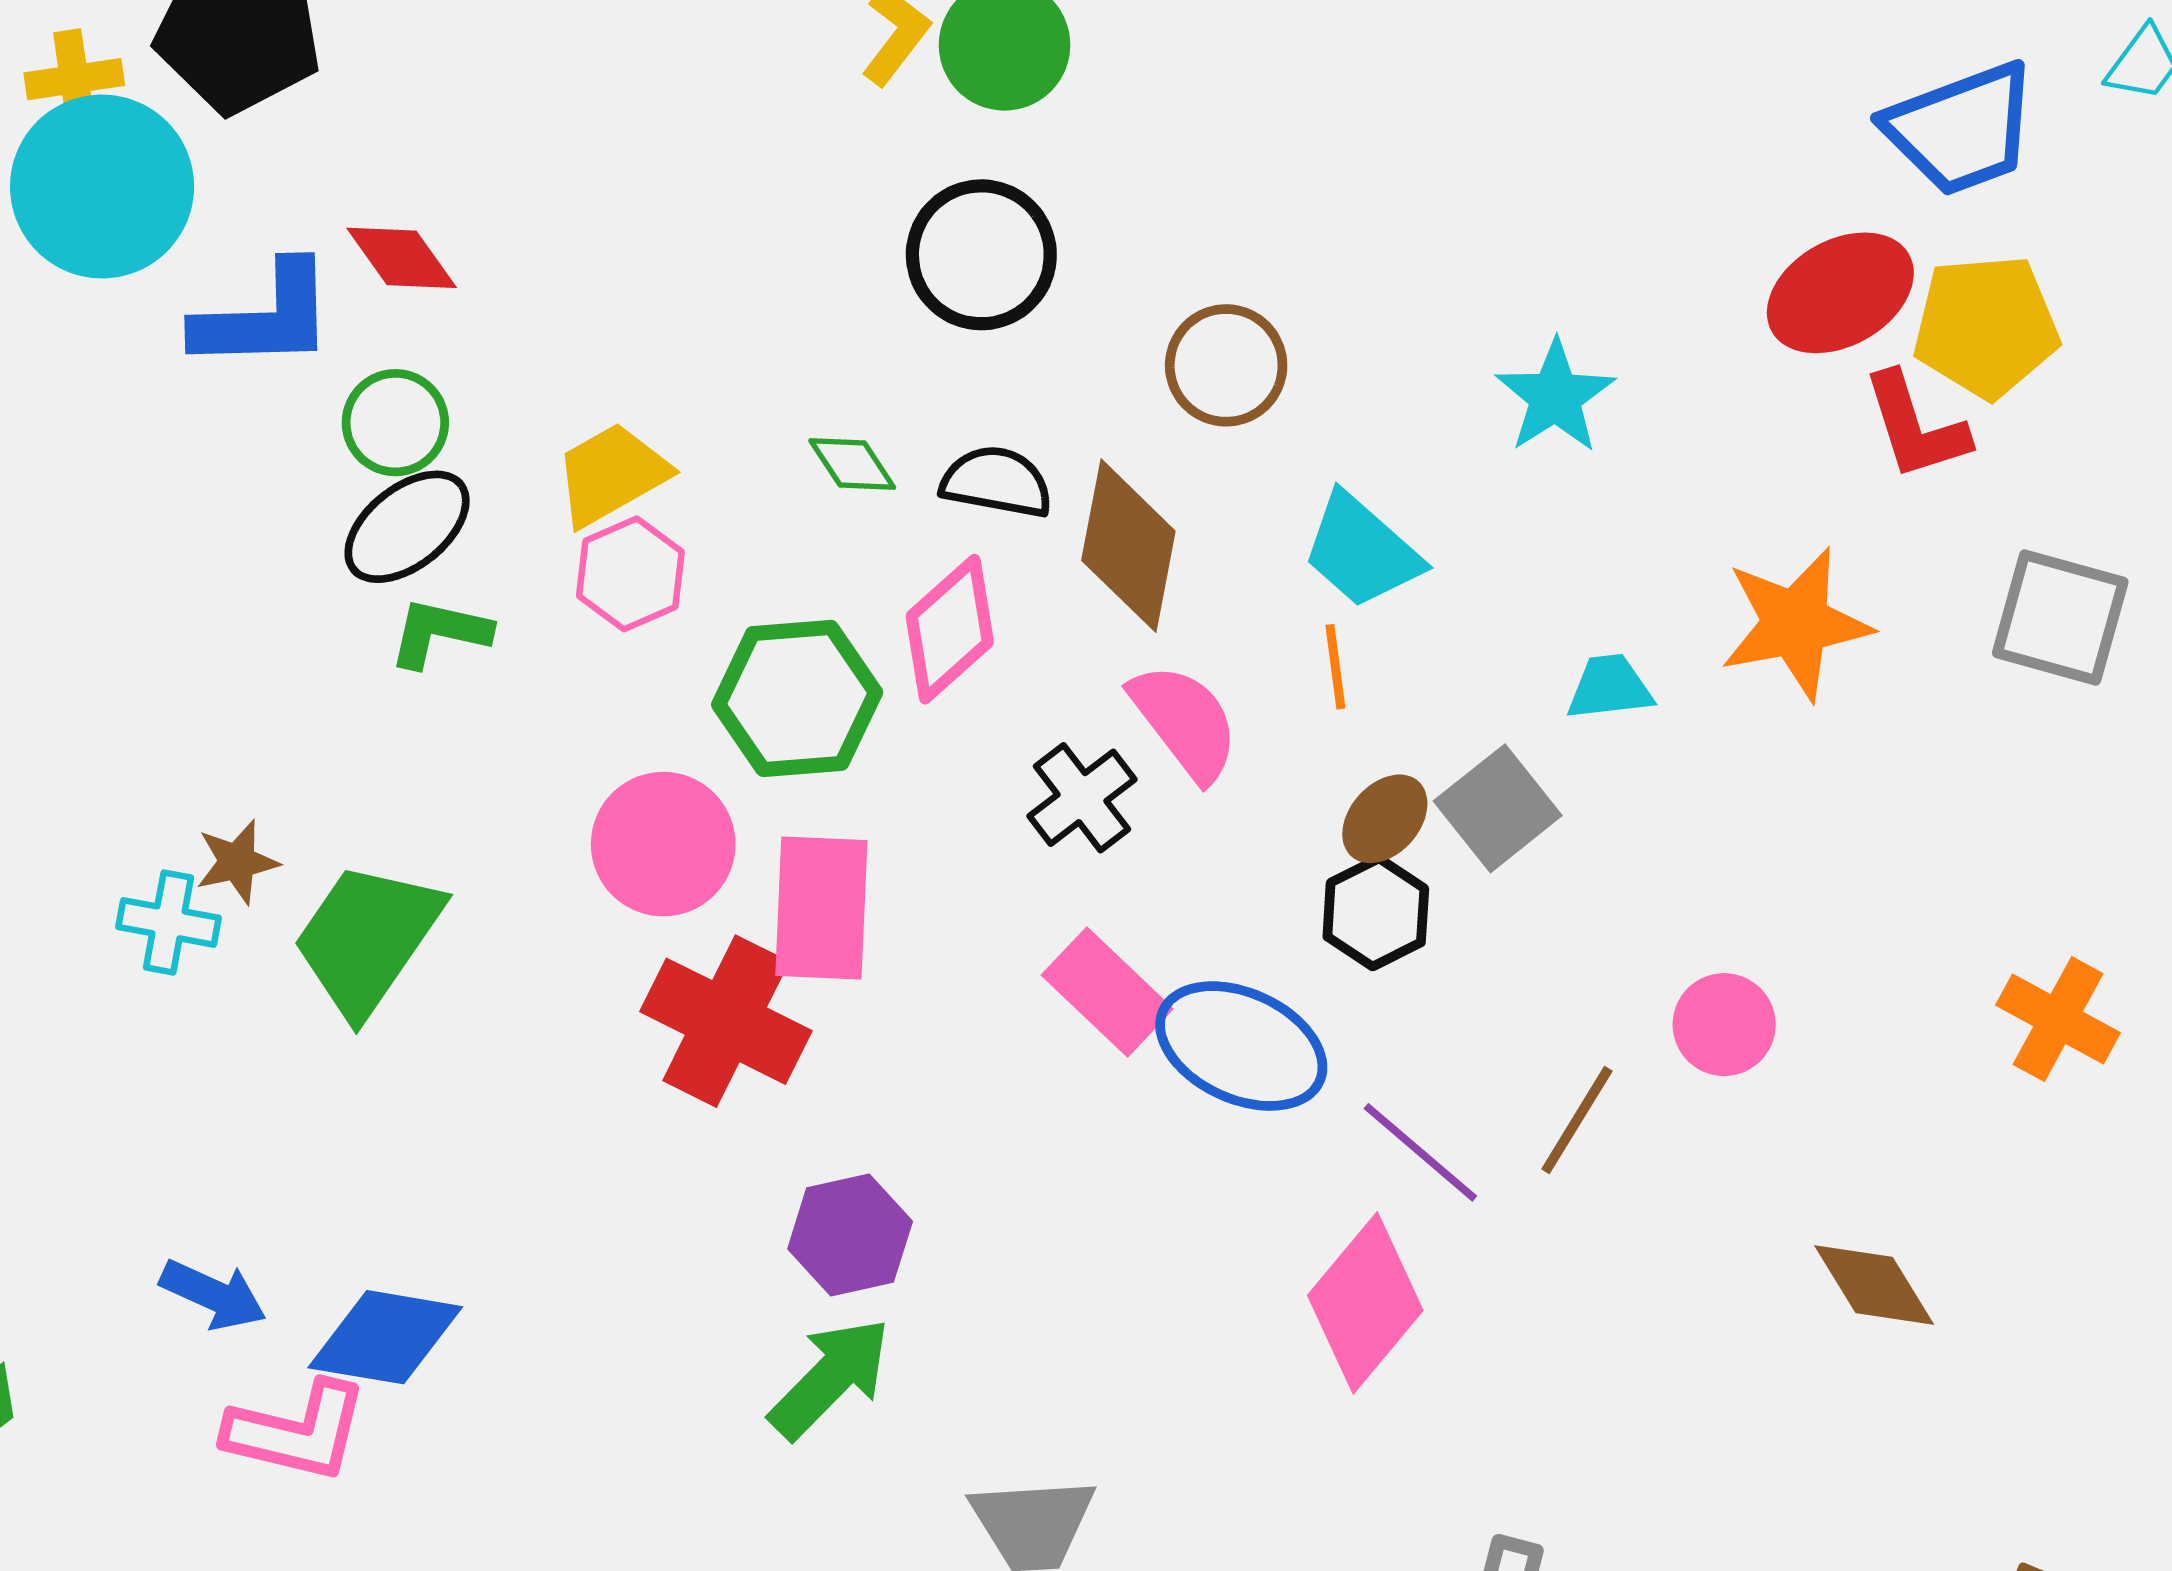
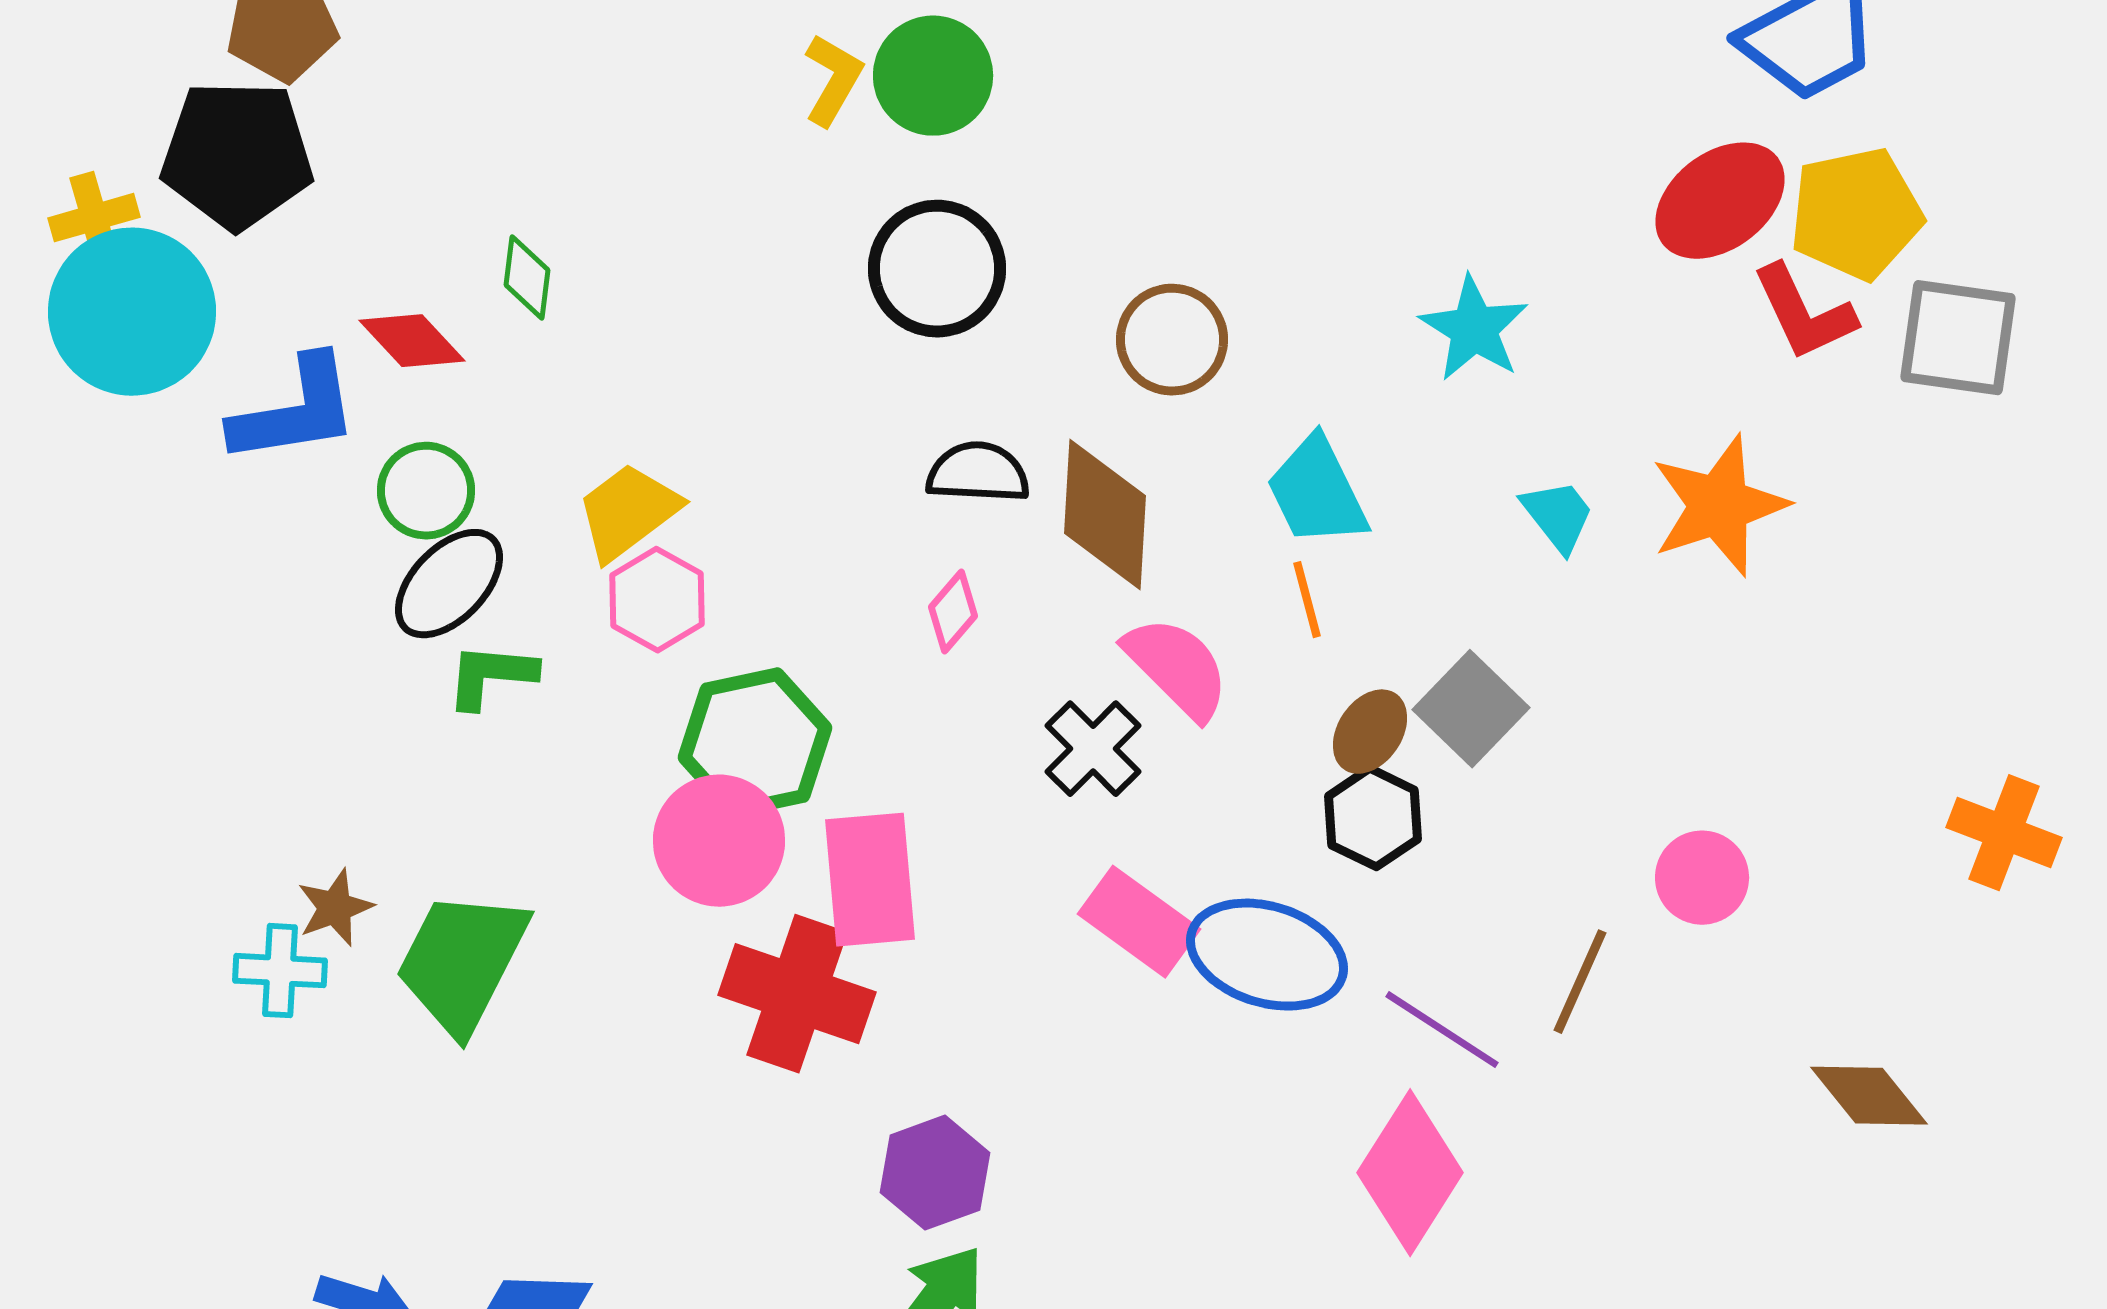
green diamond: (852, 464) -> (527, 278), moved, turned 48
cyan trapezoid: (1362, 551) -> (1317, 492), turned 30
gray square: (2060, 618) -> (1958, 338), moved
pink diamond: (950, 629) -> (953, 612), size x0.6
cyan trapezoid: (1610, 687) -> (1558, 516), moved, turned 66
green hexagon: (797, 698) -> (755, 743), moved

